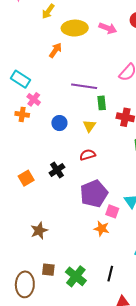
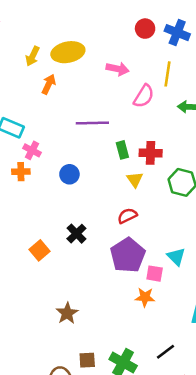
yellow arrow: (48, 11) -> (33, 56), moved
pink arrow: (108, 28) -> (118, 69), moved
green rectangle: (102, 103) -> (122, 150), moved
yellow triangle: (89, 126) -> (135, 180), moved
red semicircle: (88, 155) -> (127, 216), moved
black line: (110, 274) -> (166, 352), turned 49

